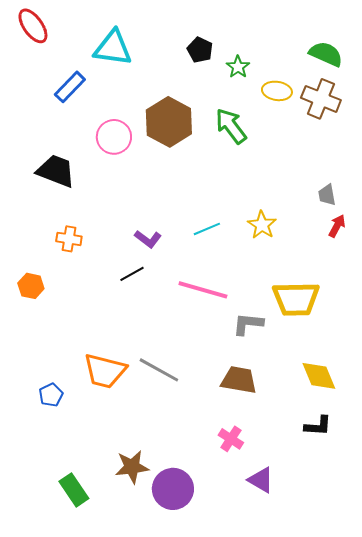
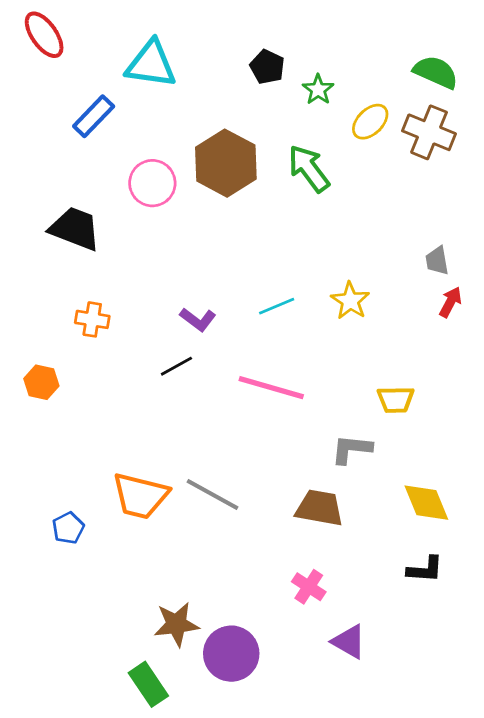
yellow ellipse: (277, 91) -> (370, 122), turned -52
yellow trapezoid: (296, 299) -> (396, 400), size x0.6
gray L-shape: (248, 324) -> (352, 449), moved
green rectangle: (74, 490) -> (148, 684), moved

